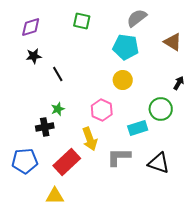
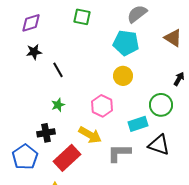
black cross: (45, 127) -> (46, 133), moved
yellow arrow: (90, 139) -> (90, 135), turned -40
blue pentagon: (25, 161) -> (25, 157), turned -30
black triangle: (159, 163) -> (159, 145), moved

